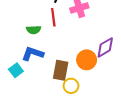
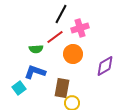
red line: (53, 17) -> (55, 37), turned 60
orange circle: (87, 60) -> (73, 54), moved

